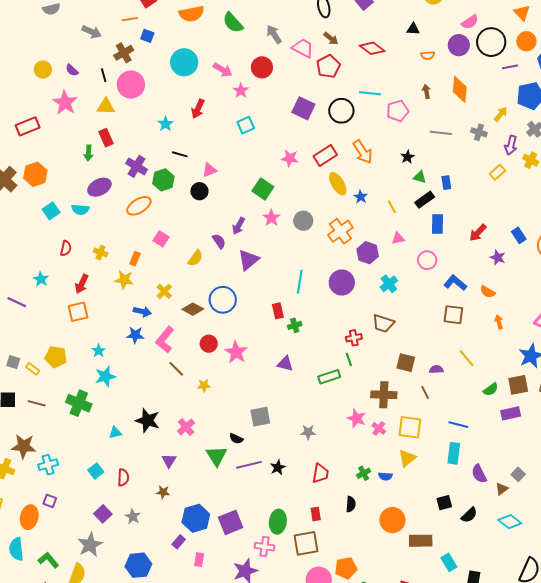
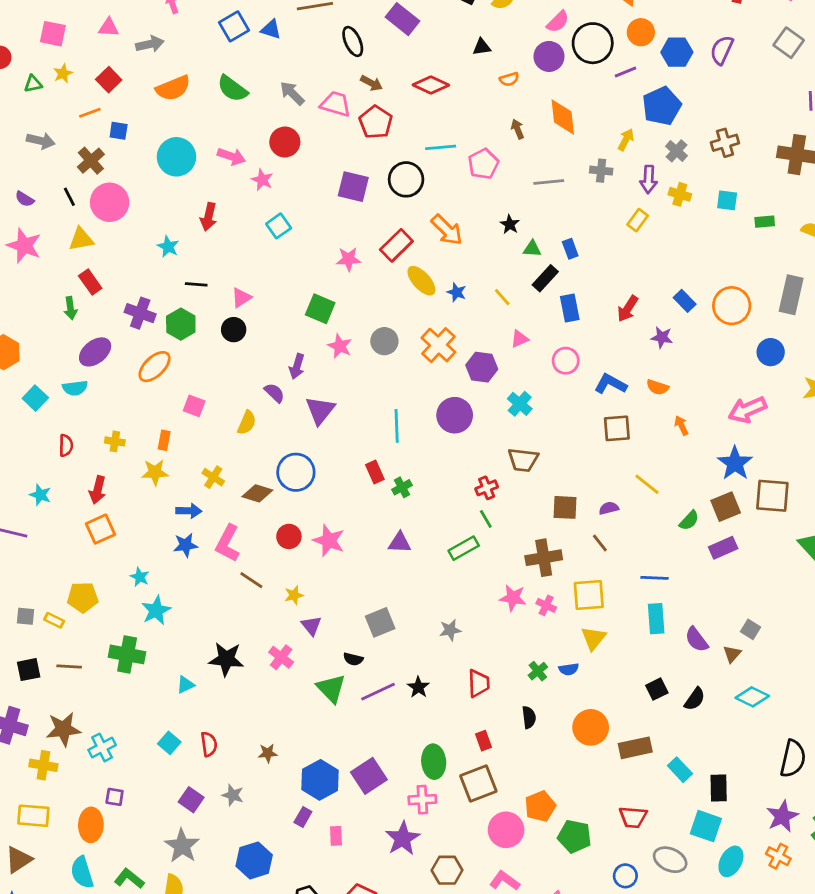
purple triangle: (169, 461) -> (311, 626), moved

